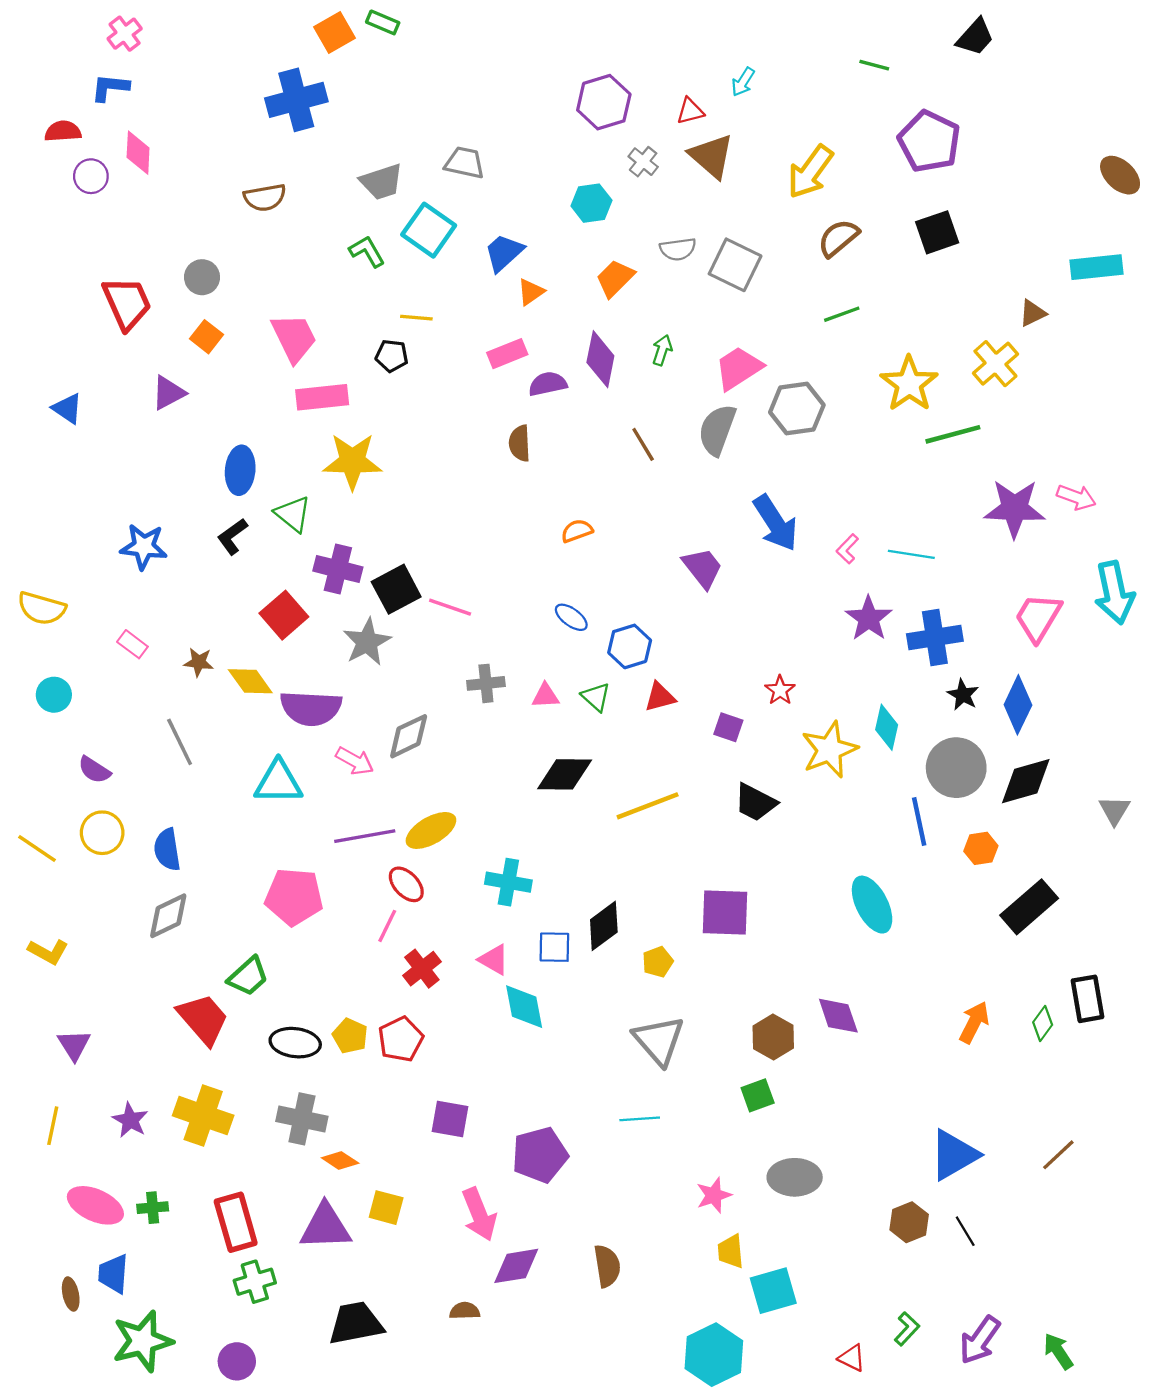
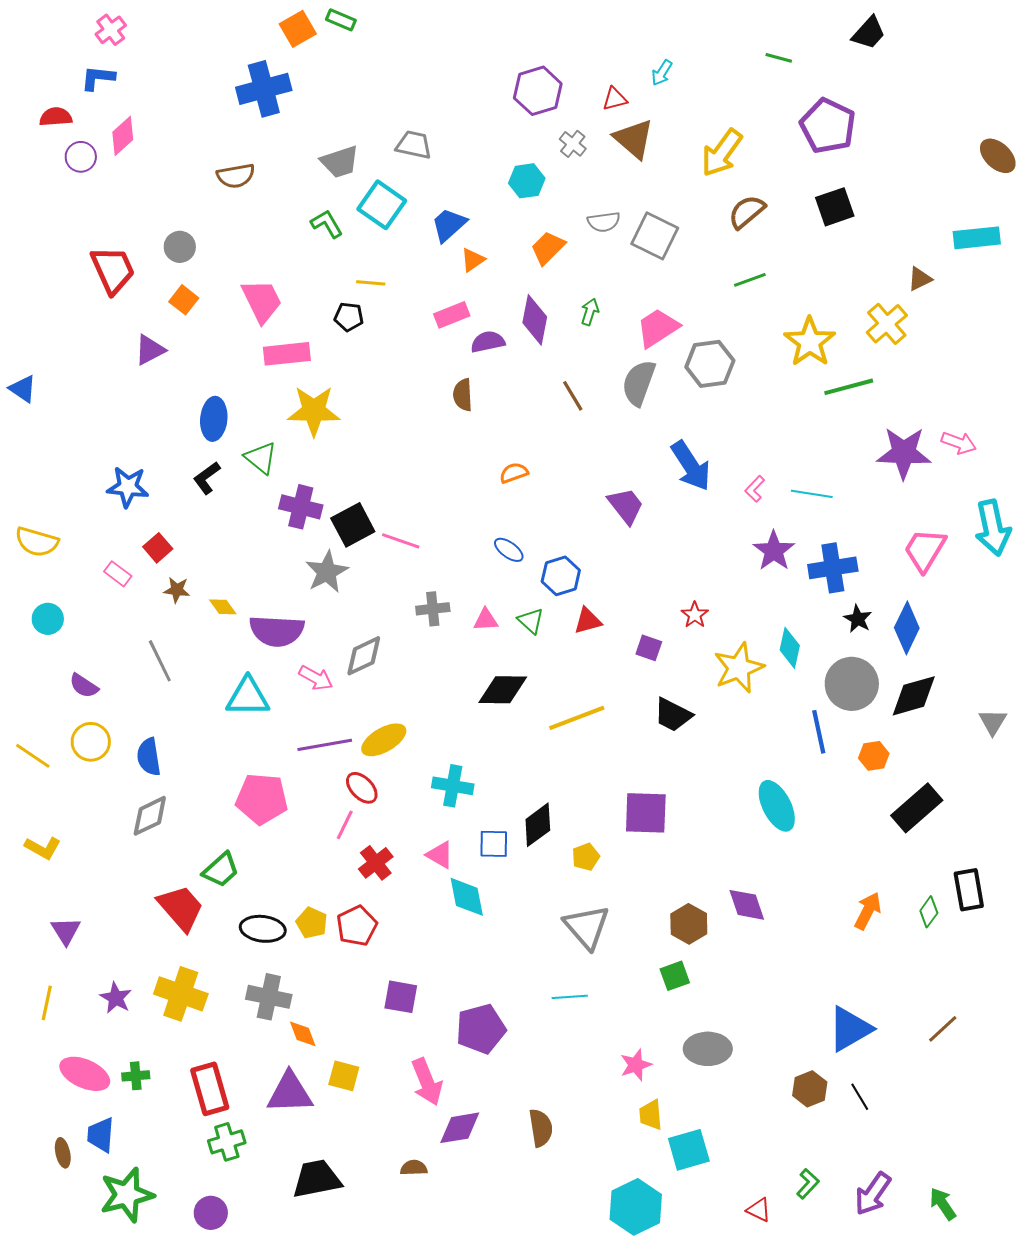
pink diamond: (138, 153) -> (123, 136), turned 45
blue triangle: (67, 409) -> (23, 389), moved
red square: (284, 615) -> (158, 548), moved, size x0.7
yellow diamond: (250, 681) -> (223, 607), size x0.7
orange diamond: (340, 1160) -> (303, 1034), turned 36

